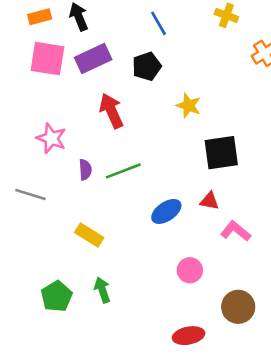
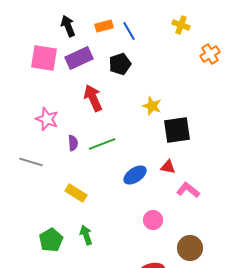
orange rectangle: (40, 17) -> (104, 26), moved
yellow star: (189, 106) -> (152, 106), moved

